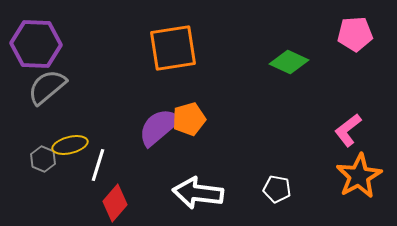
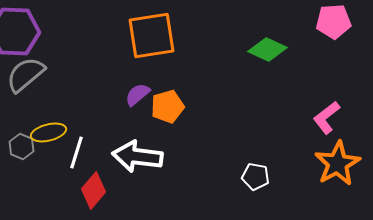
purple semicircle: (159, 127) -> (138, 94), moved, size x0.6
white arrow: (198, 193) -> (138, 156), moved

